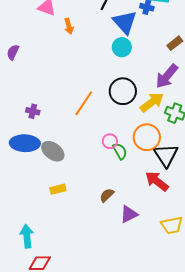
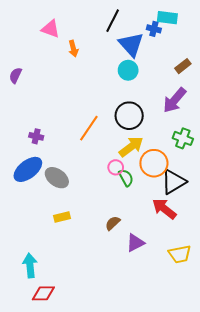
yellow arrow: (152, 102) -> (131, 147), moved
blue ellipse: (25, 143) -> (28, 169), turned -40
black triangle: (166, 155) -> (174, 182), turned 32

